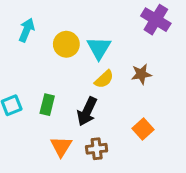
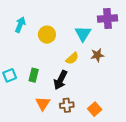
purple cross: (156, 20) -> (107, 18), turned -36
cyan triangle: (99, 48) -> (83, 34), moved
orange square: (143, 129) -> (95, 109), moved

